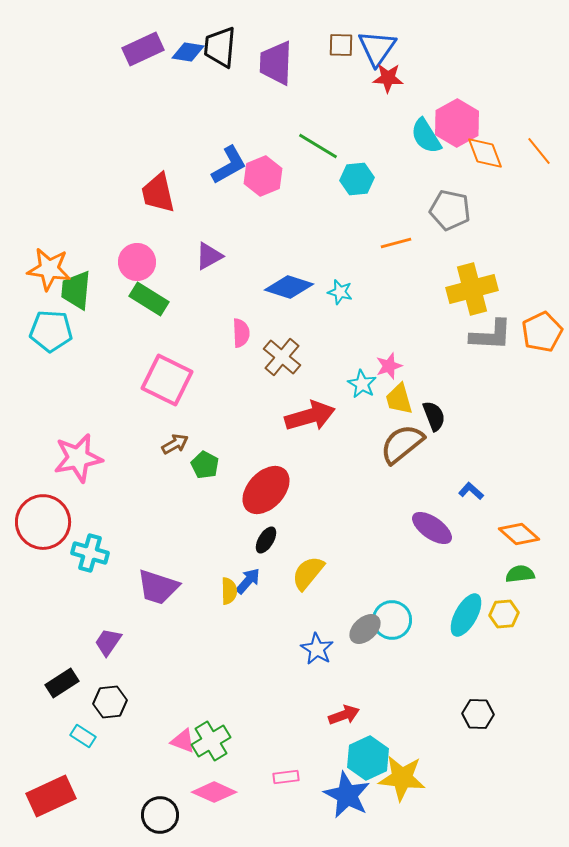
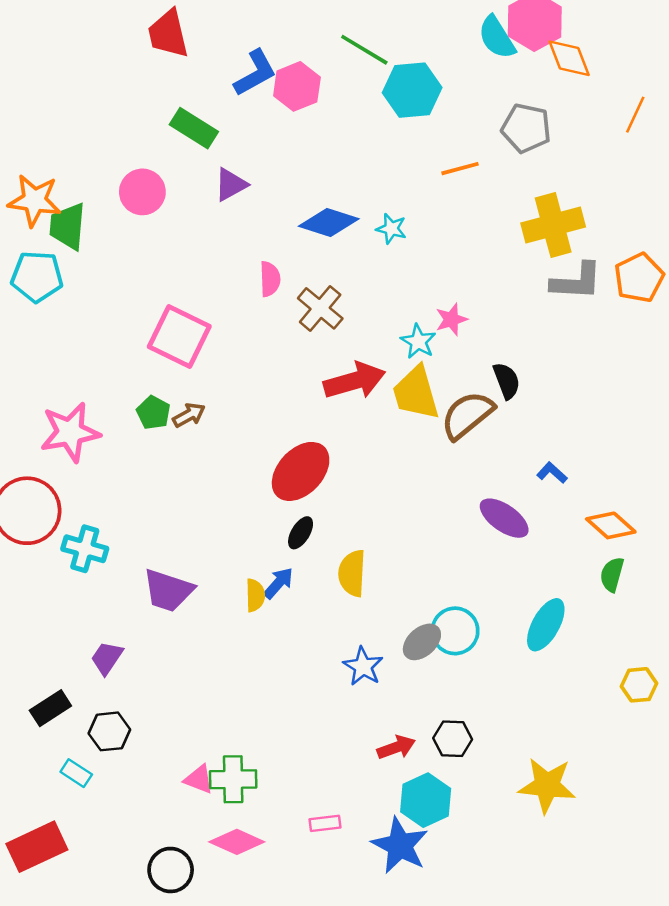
orange line: (539, 151) -> (635, 115), moved, turned 64
cyan hexagon: (357, 179) -> (412, 90), size x1.4
red trapezoid: (158, 193) -> (168, 34), moved
green rectangle: (149, 299) -> (194, 128), moved
yellow trapezoid: (399, 399) -> (416, 393), moved, size x1.4
green pentagon: (205, 465) -> (153, 413), moved
yellow semicircle: (308, 573) -> (352, 573), turned -36
green semicircle: (520, 574) -> (612, 574), turned -68
yellow hexagon: (504, 614) -> (639, 685), moved
black hexagon: (478, 714) -> (453, 739), moved
green cross: (211, 741) -> (233, 779), turned 30
yellow star: (402, 778) -> (547, 785), moved

